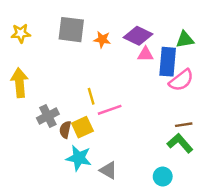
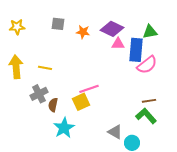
gray square: (71, 30) -> (58, 24), size x0.6
yellow line: (91, 96) -> (45, 68), moved, turned -64
yellow square: (82, 127) -> (81, 102), moved
cyan star: (79, 158) -> (64, 128), turned 30
gray triangle: (108, 170) -> (115, 132), moved

